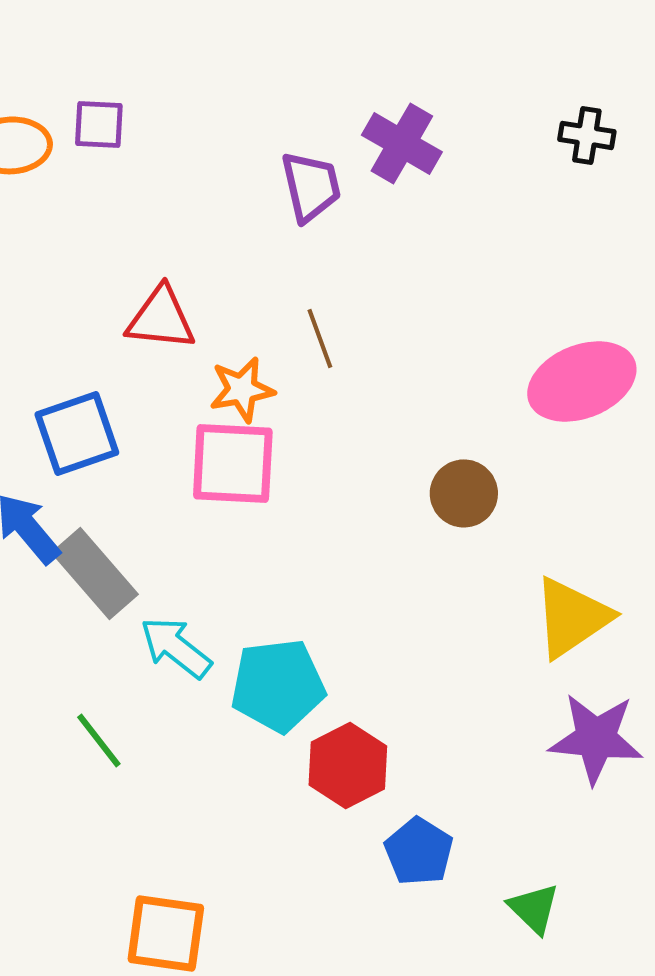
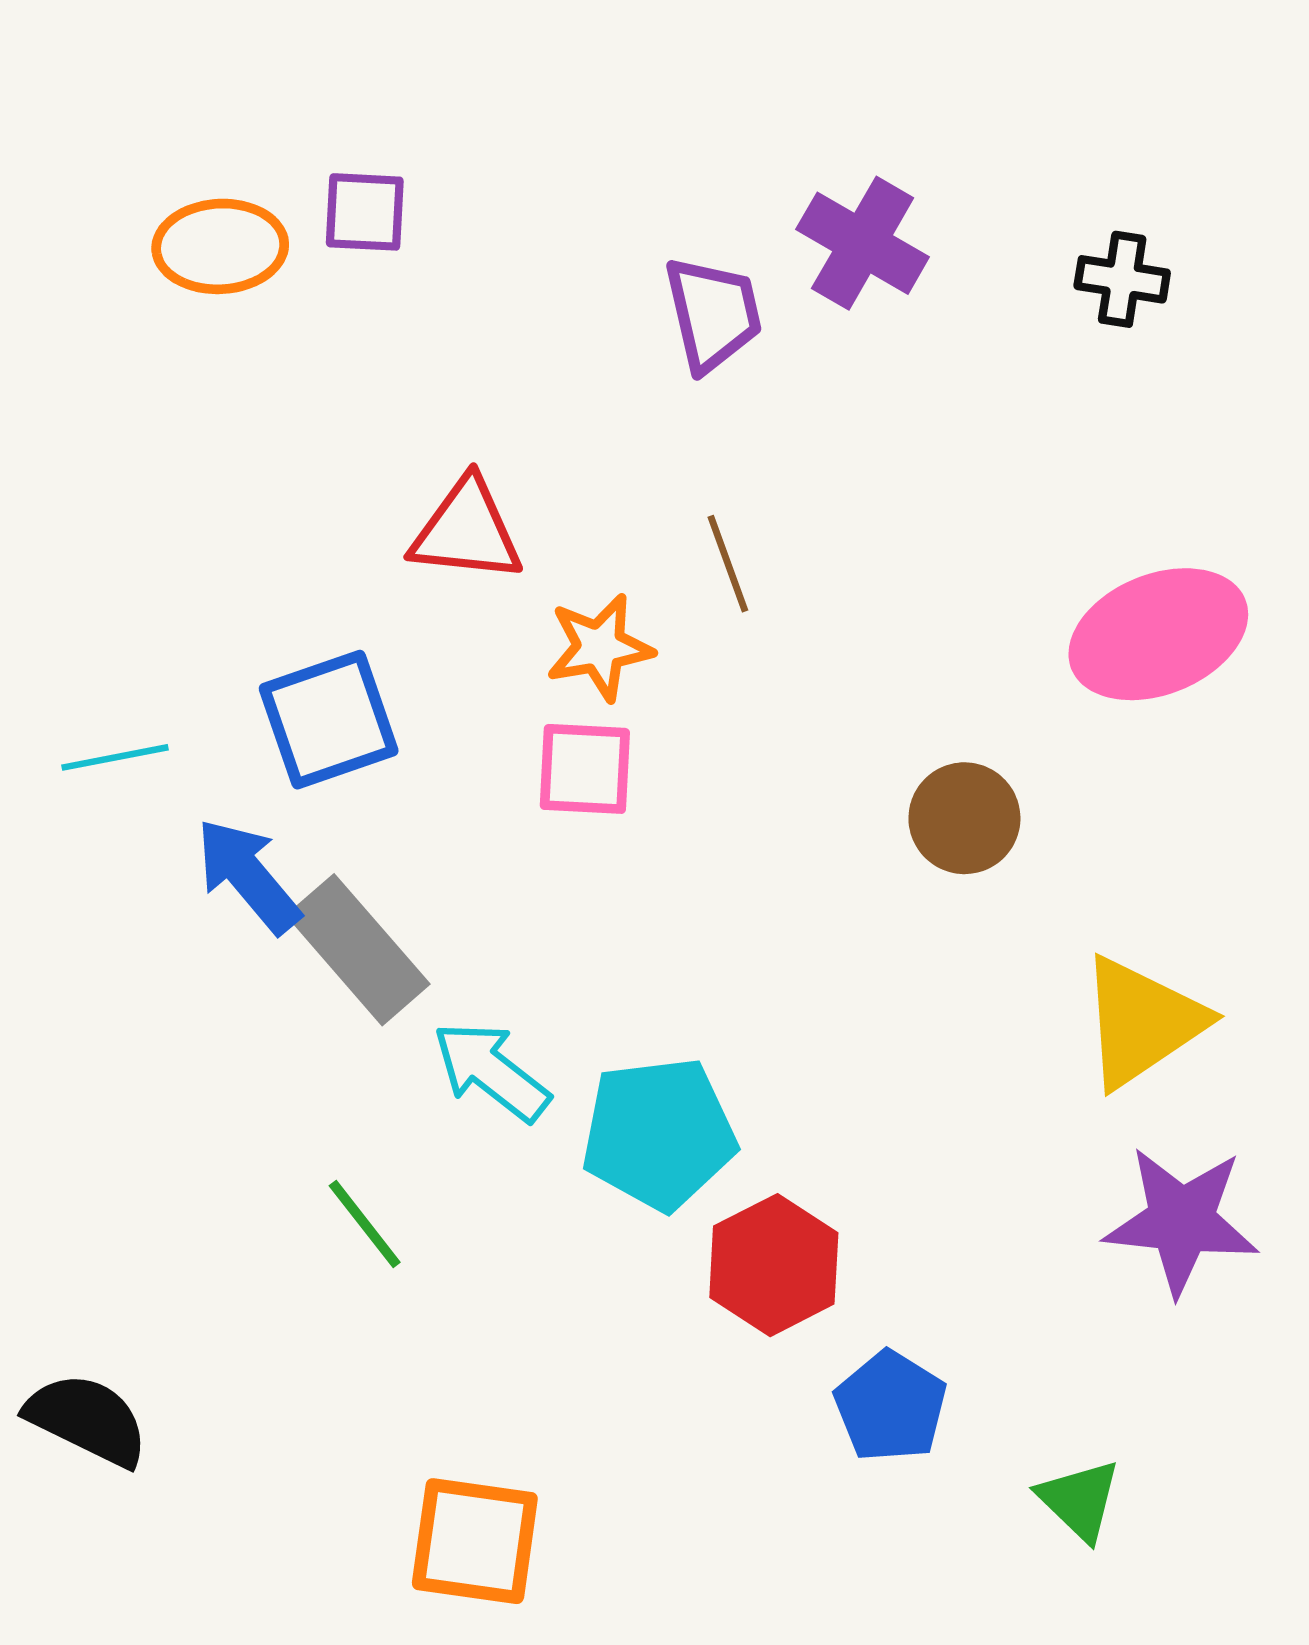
black cross: (587, 135) -> (1122, 279), moved
pink square: (233, 463) -> (585, 769), size x0.7

